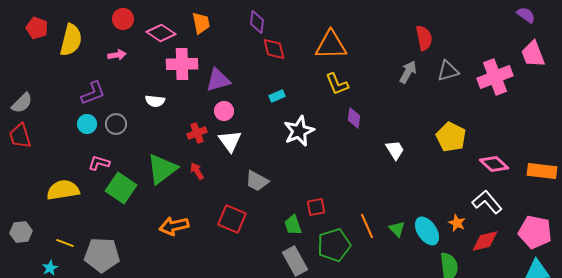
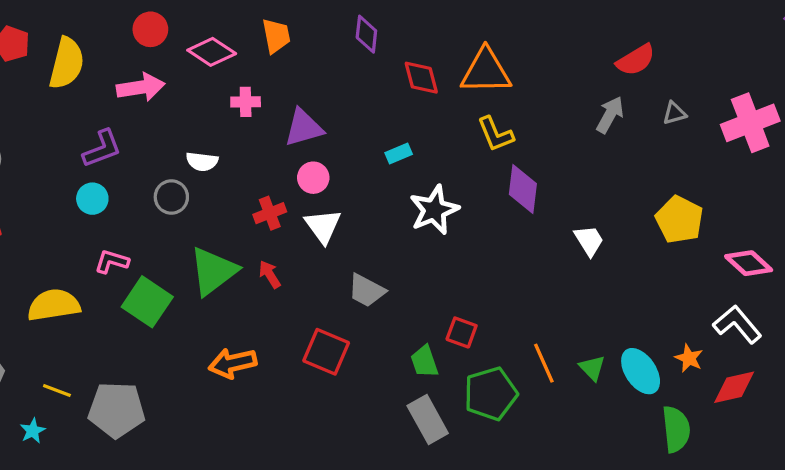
red semicircle: (424, 38) -> (636, 60), turned 70
red diamond: (274, 49) -> (421, 78), moved
pink arrow: (117, 55) -> (141, 87), size x1.6
pink cross: (182, 64) -> (246, 102), size x0.6
gray triangle: (448, 71) -> (674, 113), size x0.7
purple diamond: (354, 118) -> (523, 189), size x1.4
gray circle: (116, 124) -> (171, 197), moved
red square: (316, 207) -> (462, 332), turned 30

